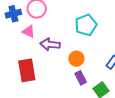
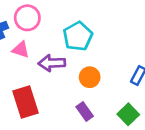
cyan pentagon: (86, 25) -> (78, 36), moved
purple rectangle: (81, 78) -> (85, 112), moved

